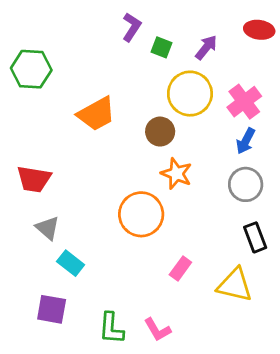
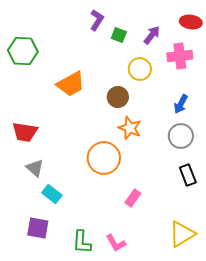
yellow circle: (190, 94) -> (140, 69), size x0.7
pink cross: (244, 102) -> (180, 56), moved, turned 30
yellow triangle: (235, 285) -> (182, 234), moved, turned -44

